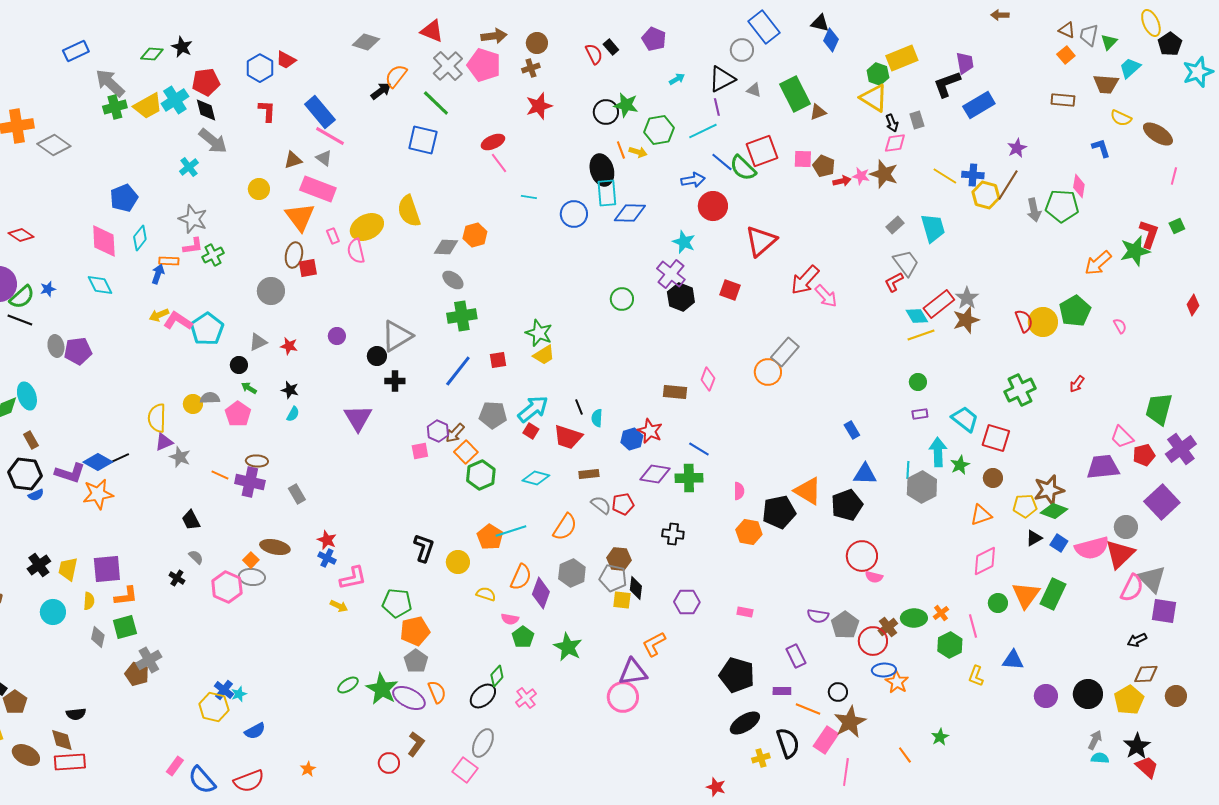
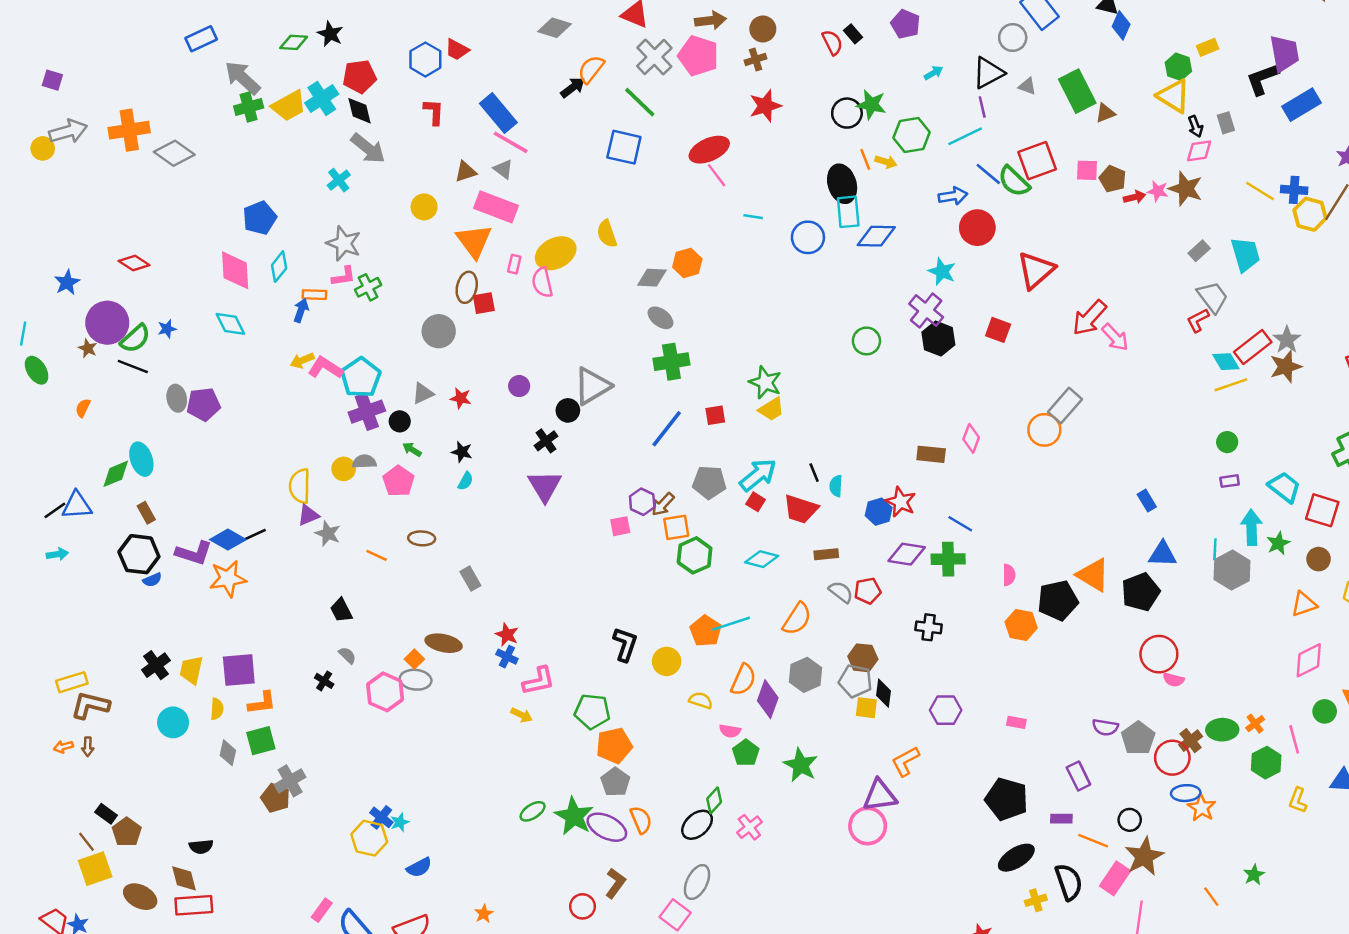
yellow rectangle: (902, 58) -> (1208, 47), size x0.6
purple trapezoid: (965, 63) -> (1284, 53), size x1.4
red ellipse: (493, 142) -> (709, 150), size x1.4
yellow semicircle: (409, 211) -> (607, 234), size x0.7
pink rectangle: (333, 236) -> (514, 264), turned 35
black cross: (395, 381) -> (546, 441), moved, turned -36
orange square: (466, 452) -> (676, 527), turned 35
purple cross: (250, 482) -> (367, 412), moved, turned -32

